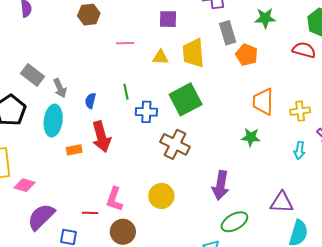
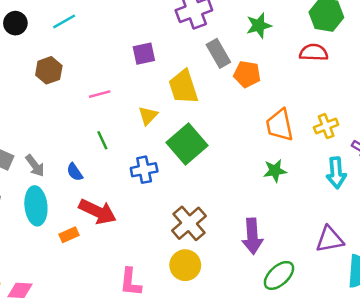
yellow triangle: (160, 57) -> (148, 116), moved, turned -36
green line: (126, 92) -> (102, 140), moved
blue semicircle: (90, 101) -> (75, 172), turned -35
red arrow: (101, 137) -> (98, 212), turned -36
brown cross: (175, 144) -> (189, 223), moved, turned 36
cyan arrow: (299, 150) -> (336, 173), size x1.4

